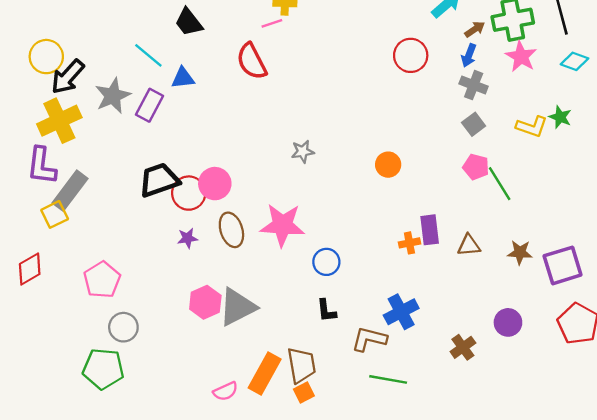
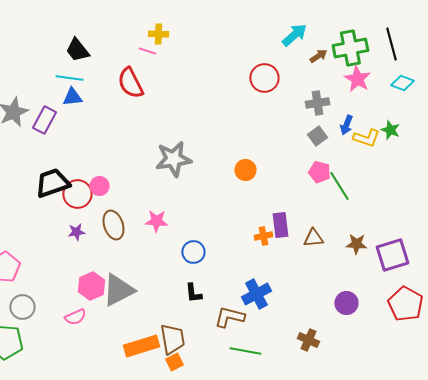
pink line: (272, 23) -> (147, 51), turned 36
cyan line: (148, 55) -> (69, 78), moved, turned -32
blue arrow: (469, 55) -> (346, 125), moved
gray cross: (474, 85) -> (317, 103), turned -30
gray star: (303, 152) -> (173, 159), size x1.8
pink circle: (215, 184) -> (99, 186), size x0.7
pink star: (282, 225) -> (156, 221), size x0.6
brown cross: (463, 347) -> (308, 340), moved, turned -30
orange rectangle: (265, 373) -> (141, 346), turned 44
pink semicircle: (226, 391) -> (75, 317), moved

